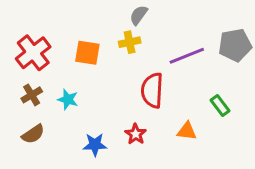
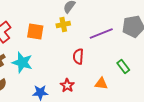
red semicircle: (152, 90) -> (78, 56), size x0.7
cyan star: (68, 99) -> (22, 62), size x1.5

